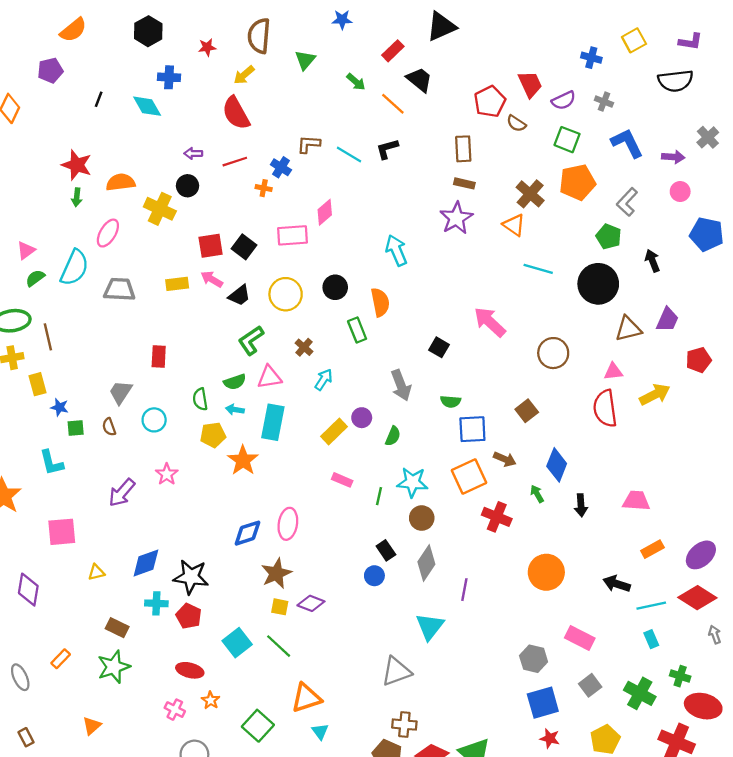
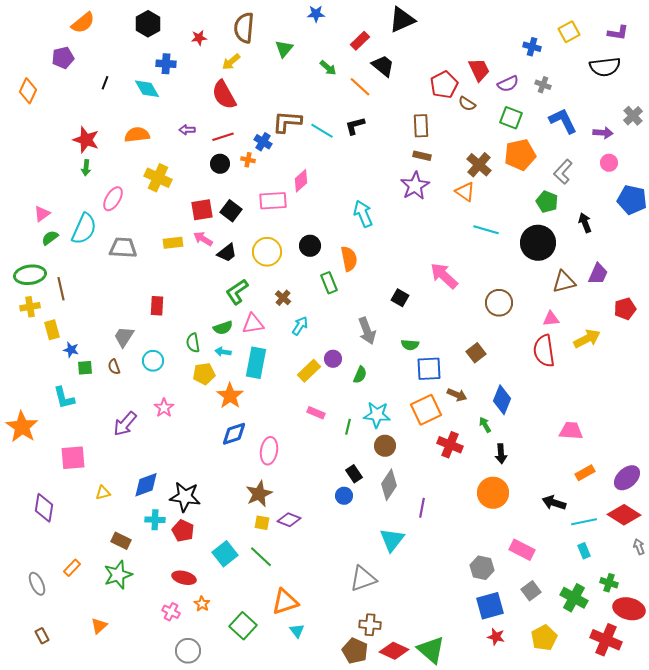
brown L-shape: (309, 144) -> (287, 122), size x1.4
orange semicircle: (121, 182) -> (137, 135), moved
black circle: (188, 186) -> (220, 164), moved
black arrow: (581, 505) -> (501, 454), moved
blue diamond: (247, 533) -> (234, 434), moved

